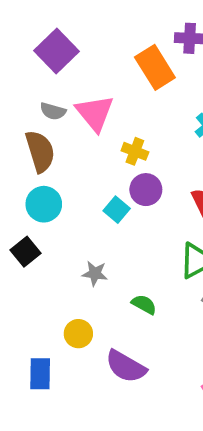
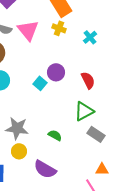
yellow cross: (135, 151) -> (59, 28), moved
gray star: (95, 273) -> (17, 128), moved, size x1.6

